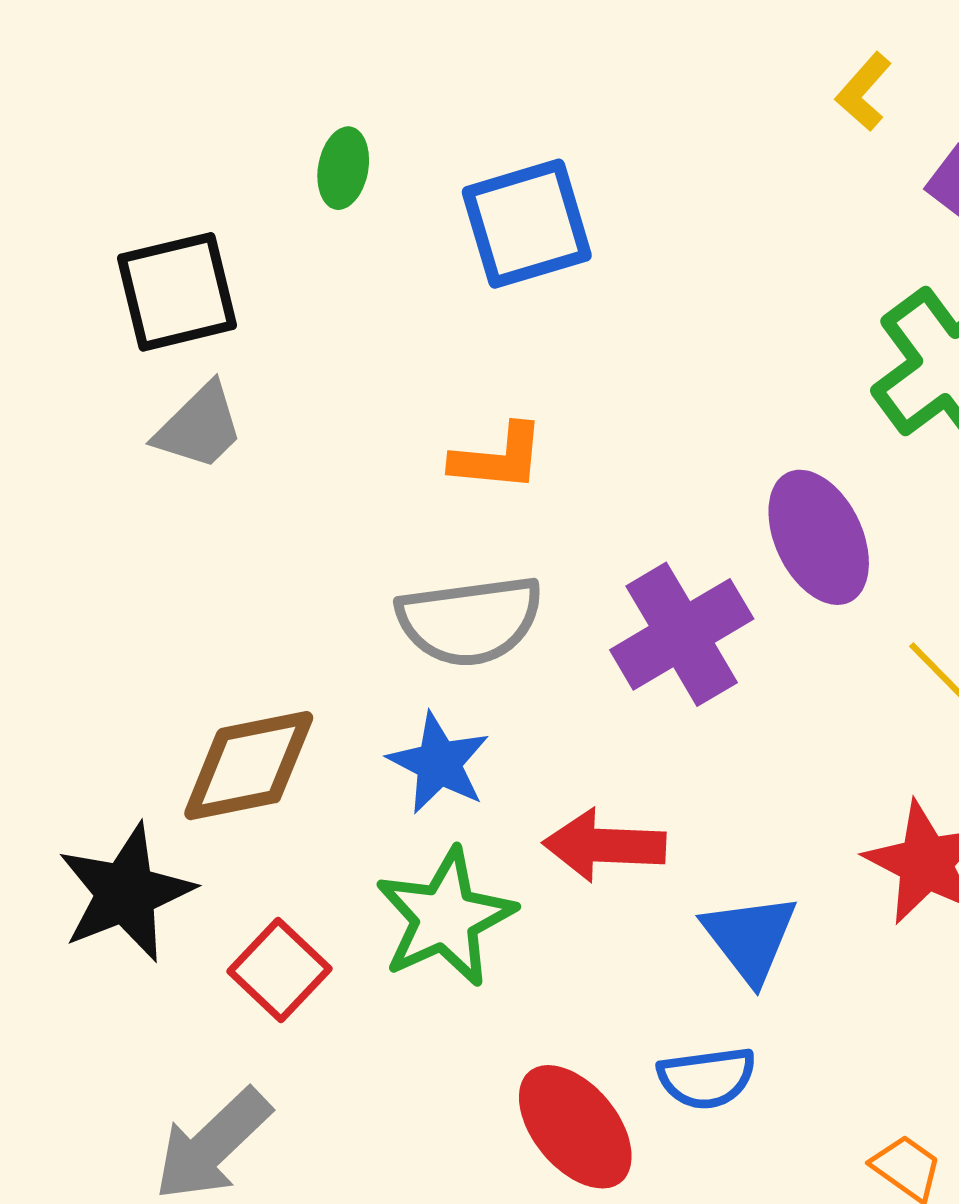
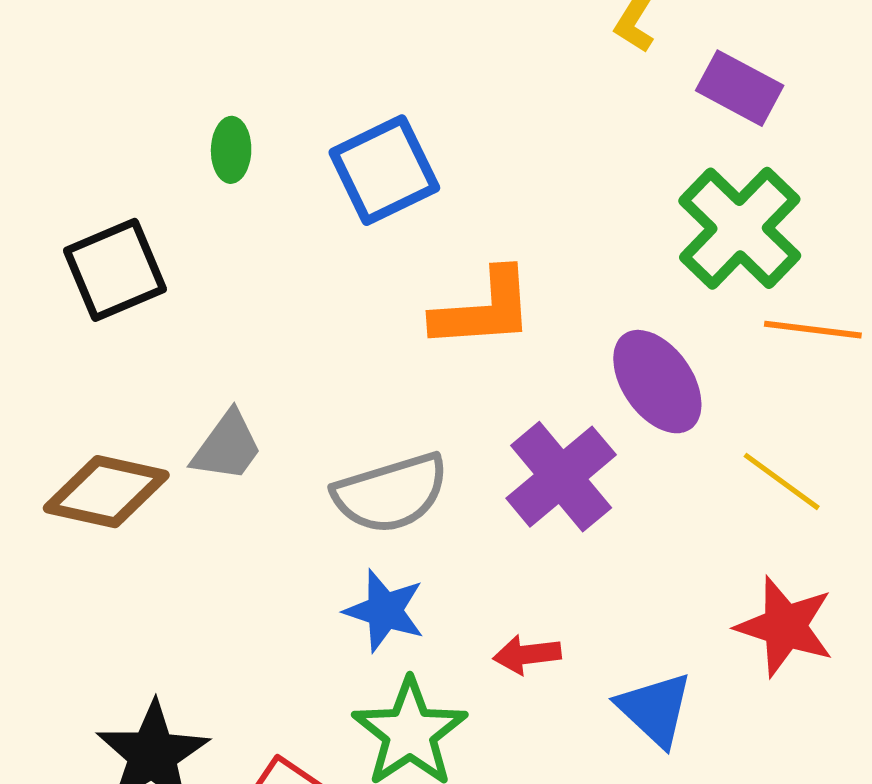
gray trapezoid: (199, 427) -> (227, 446), moved
orange L-shape: (498, 458) -> (483, 309), moved, size x1.4
brown diamond: (249, 766) -> (106, 492), moved, turned 33
red arrow: (604, 845) -> (527, 655), size x0.7

